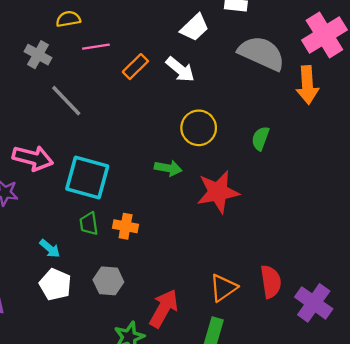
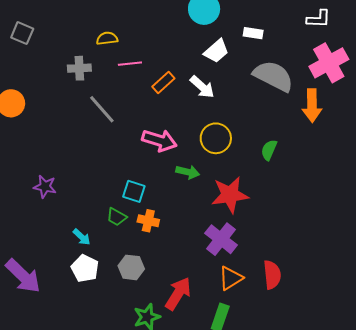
gray cross: (38, 55) -> (79, 68), turned -35
pink arrow: (33, 158) -> (159, 140), moved
cyan square: (87, 177) -> (134, 191), moved, size x0.6
green trapezoid: (89, 224) -> (117, 217), turned -55
purple cross: (314, 303) -> (221, 239), moved

